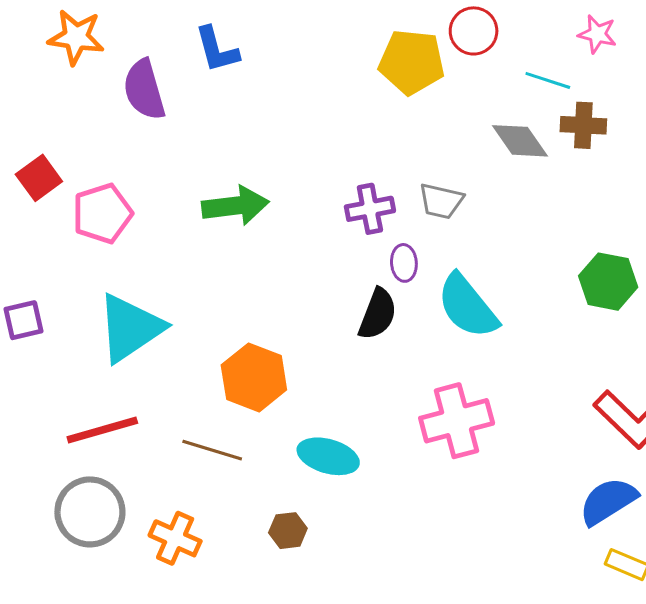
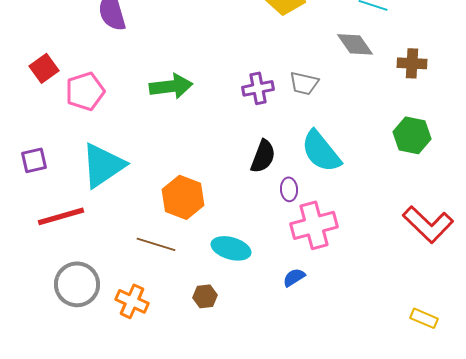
brown cross: (583, 125) -> (412, 63), moved
purple ellipse: (404, 263) -> (289, 189), moved
red line: (102, 430) -> (61, 216), moved
blue semicircle: (608, 501) -> (294, 277), moved, size x0.6

